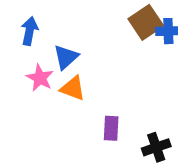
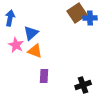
purple rectangle: (111, 128) -> (44, 76), moved

